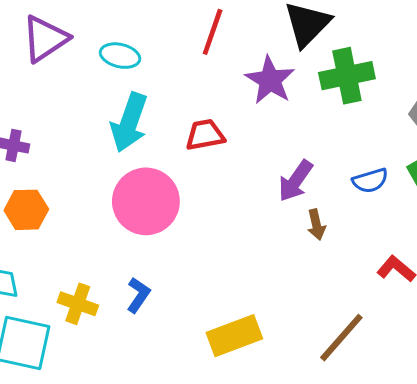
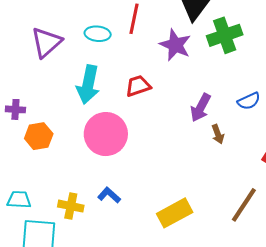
purple triangle: (45, 39) -> (46, 42), moved
cyan ellipse: (120, 56) -> (98, 34), moved
orange hexagon: (26, 210) -> (39, 136), moved
blue L-shape: (138, 295) -> (109, 195), turned -75

